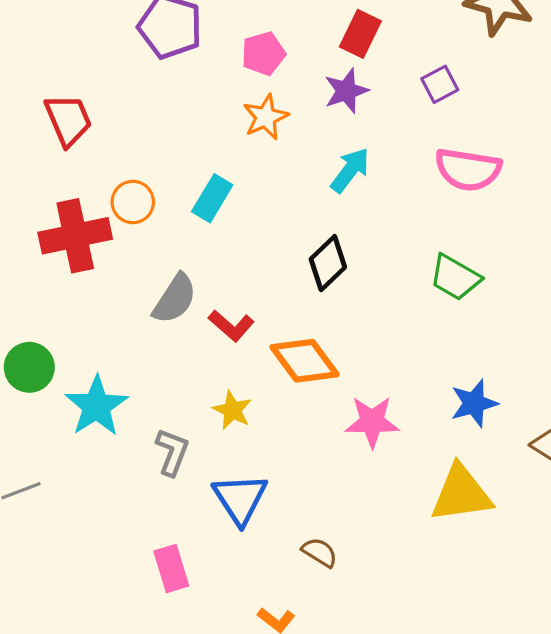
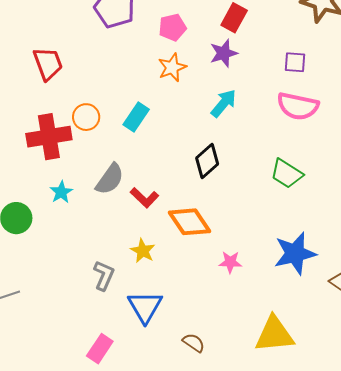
purple square: (440, 84) -> (295, 62), moved, turned 30
blue star: (474, 403) -> (295, 253), size x1.4
cyan star: (96, 406) -> (61, 192), moved, size x0.6
pink star: (372, 422) -> (230, 262), size x0.7
yellow triangle: (461, 494) -> (274, 334), moved
pink rectangle: (171, 569) -> (100, 349), turned 48

